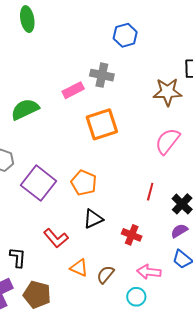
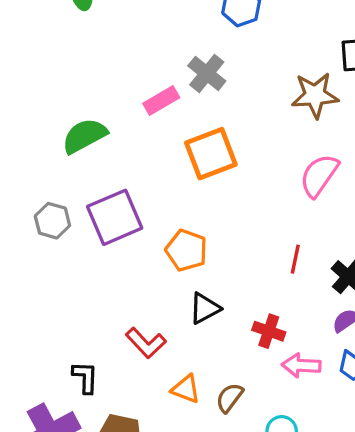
gray cross: (102, 75) -> (207, 73), turned 30
purple square: (38, 183) -> (115, 217), moved, turned 32
pink arrow: (149, 272) -> (301, 365), moved

